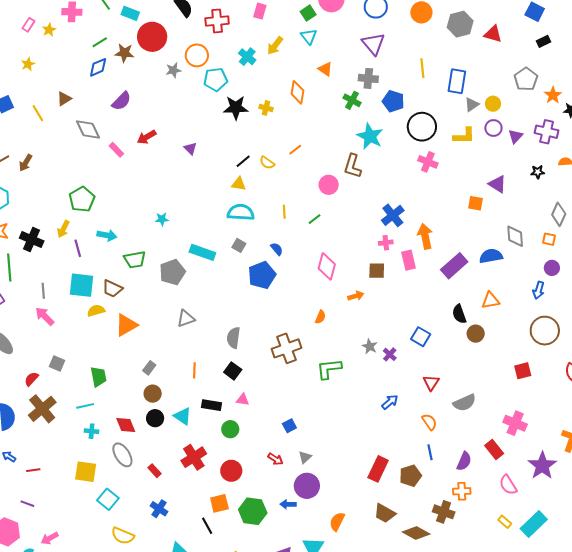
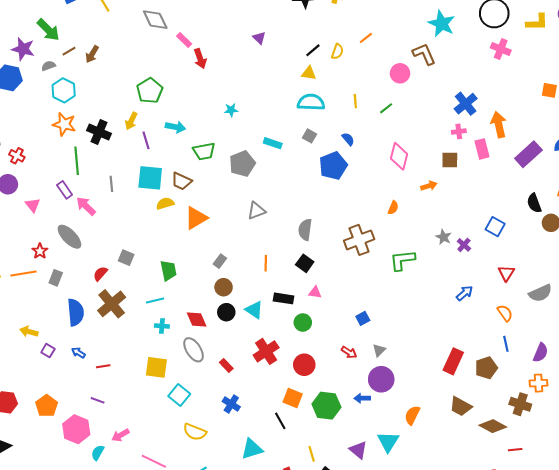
red arrow: (147, 137) -> (200, 59), moved, turned -78
yellow semicircle: (267, 163) -> (337, 52), turned -105
brown L-shape: (353, 166) -> (424, 54), turned 140
cyan rectangle: (202, 252) -> (273, 143), size x0.7
pink arrow: (45, 316) -> (86, 206), moved
orange square: (219, 503) -> (293, 398), turned 36

